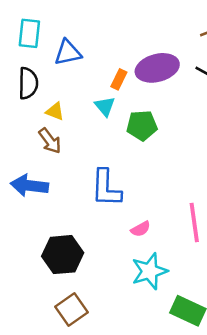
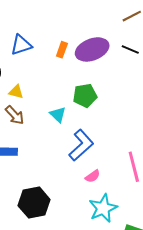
orange rectangle: (119, 79) -> (62, 50), moved
cyan triangle: (105, 106) -> (58, 115), moved
blue L-shape: (106, 188) -> (81, 145), moved, turned -128

